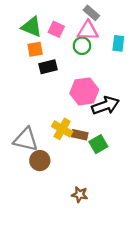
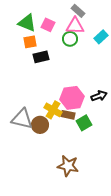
cyan rectangle: (118, 43) -> (101, 37), turned 40
pink hexagon: (84, 91) -> (72, 98), moved
black arrow: (105, 105) -> (99, 96), moved, size x0.7
brown circle: (40, 161) -> (40, 125), moved
brown star: (80, 195) -> (68, 166), size x1.5

